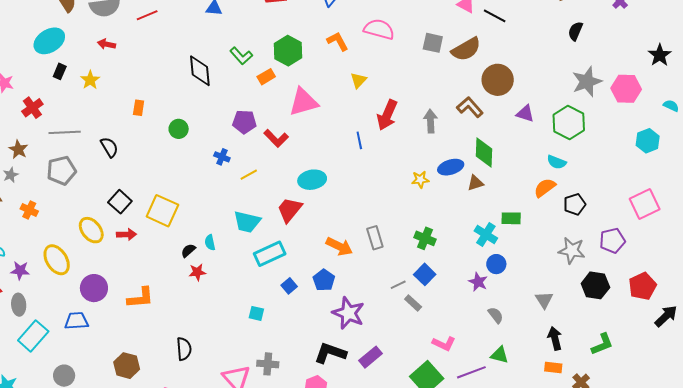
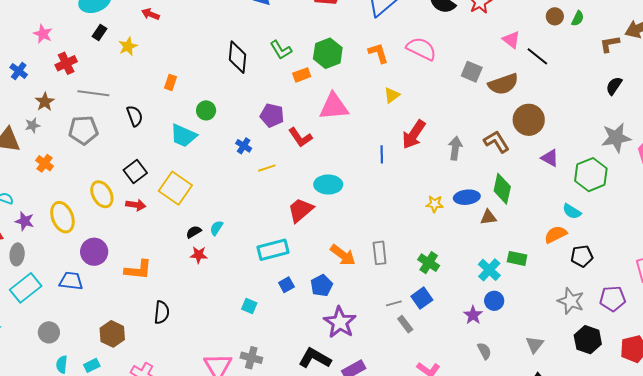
cyan trapezoid: (247, 222) -> (183, 136), moved
cyan semicircle: (210, 243) -> (216, 228), turned 35
black semicircle: (184, 349) -> (162, 312), moved

